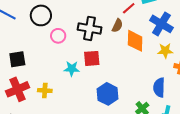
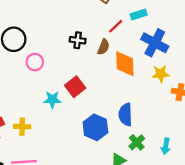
black cross: (90, 28) -> (78, 40), moved, size x0.6
red square: (92, 58) -> (75, 87), turned -30
blue semicircle: (159, 88) -> (125, 115), moved

